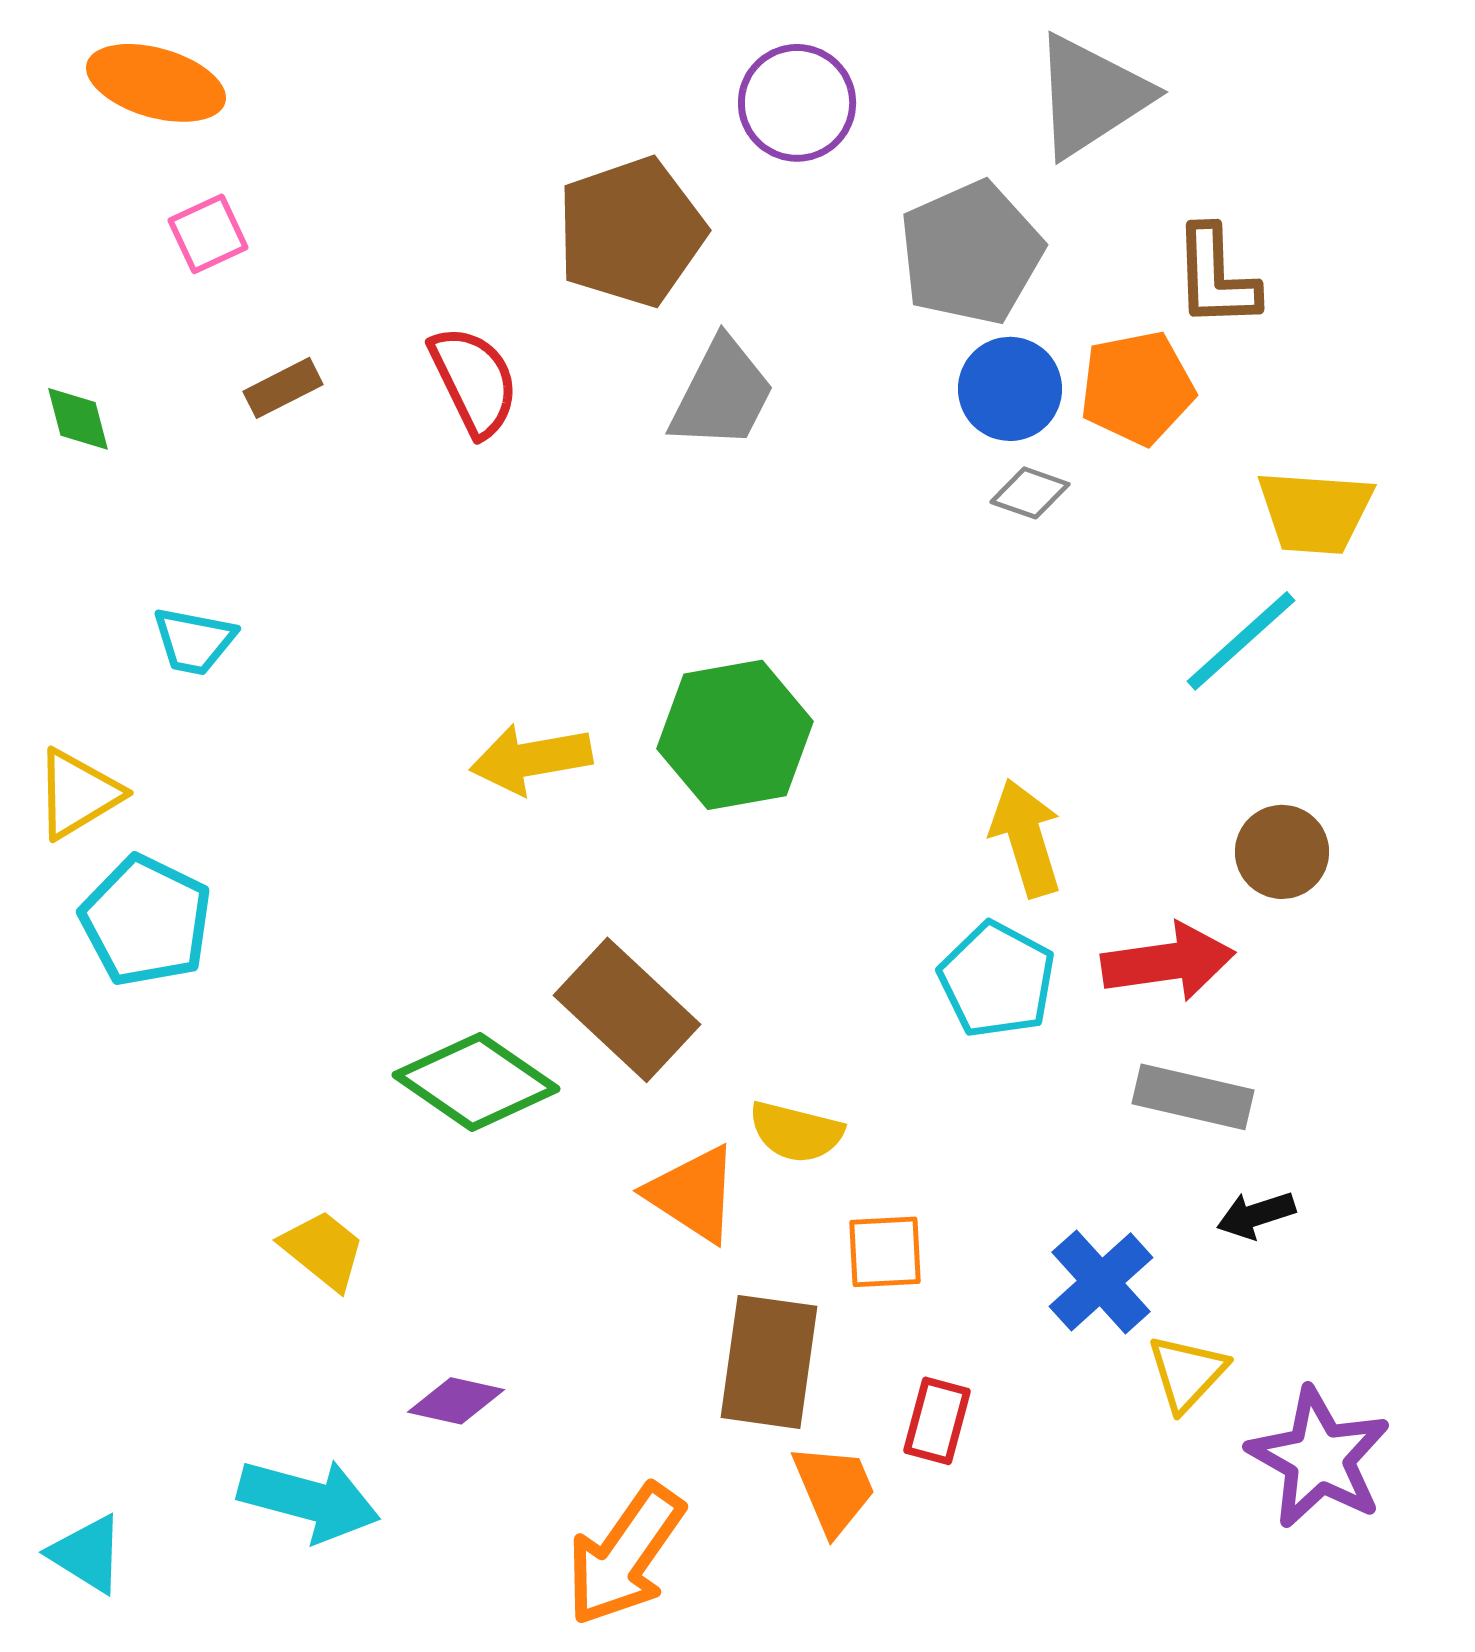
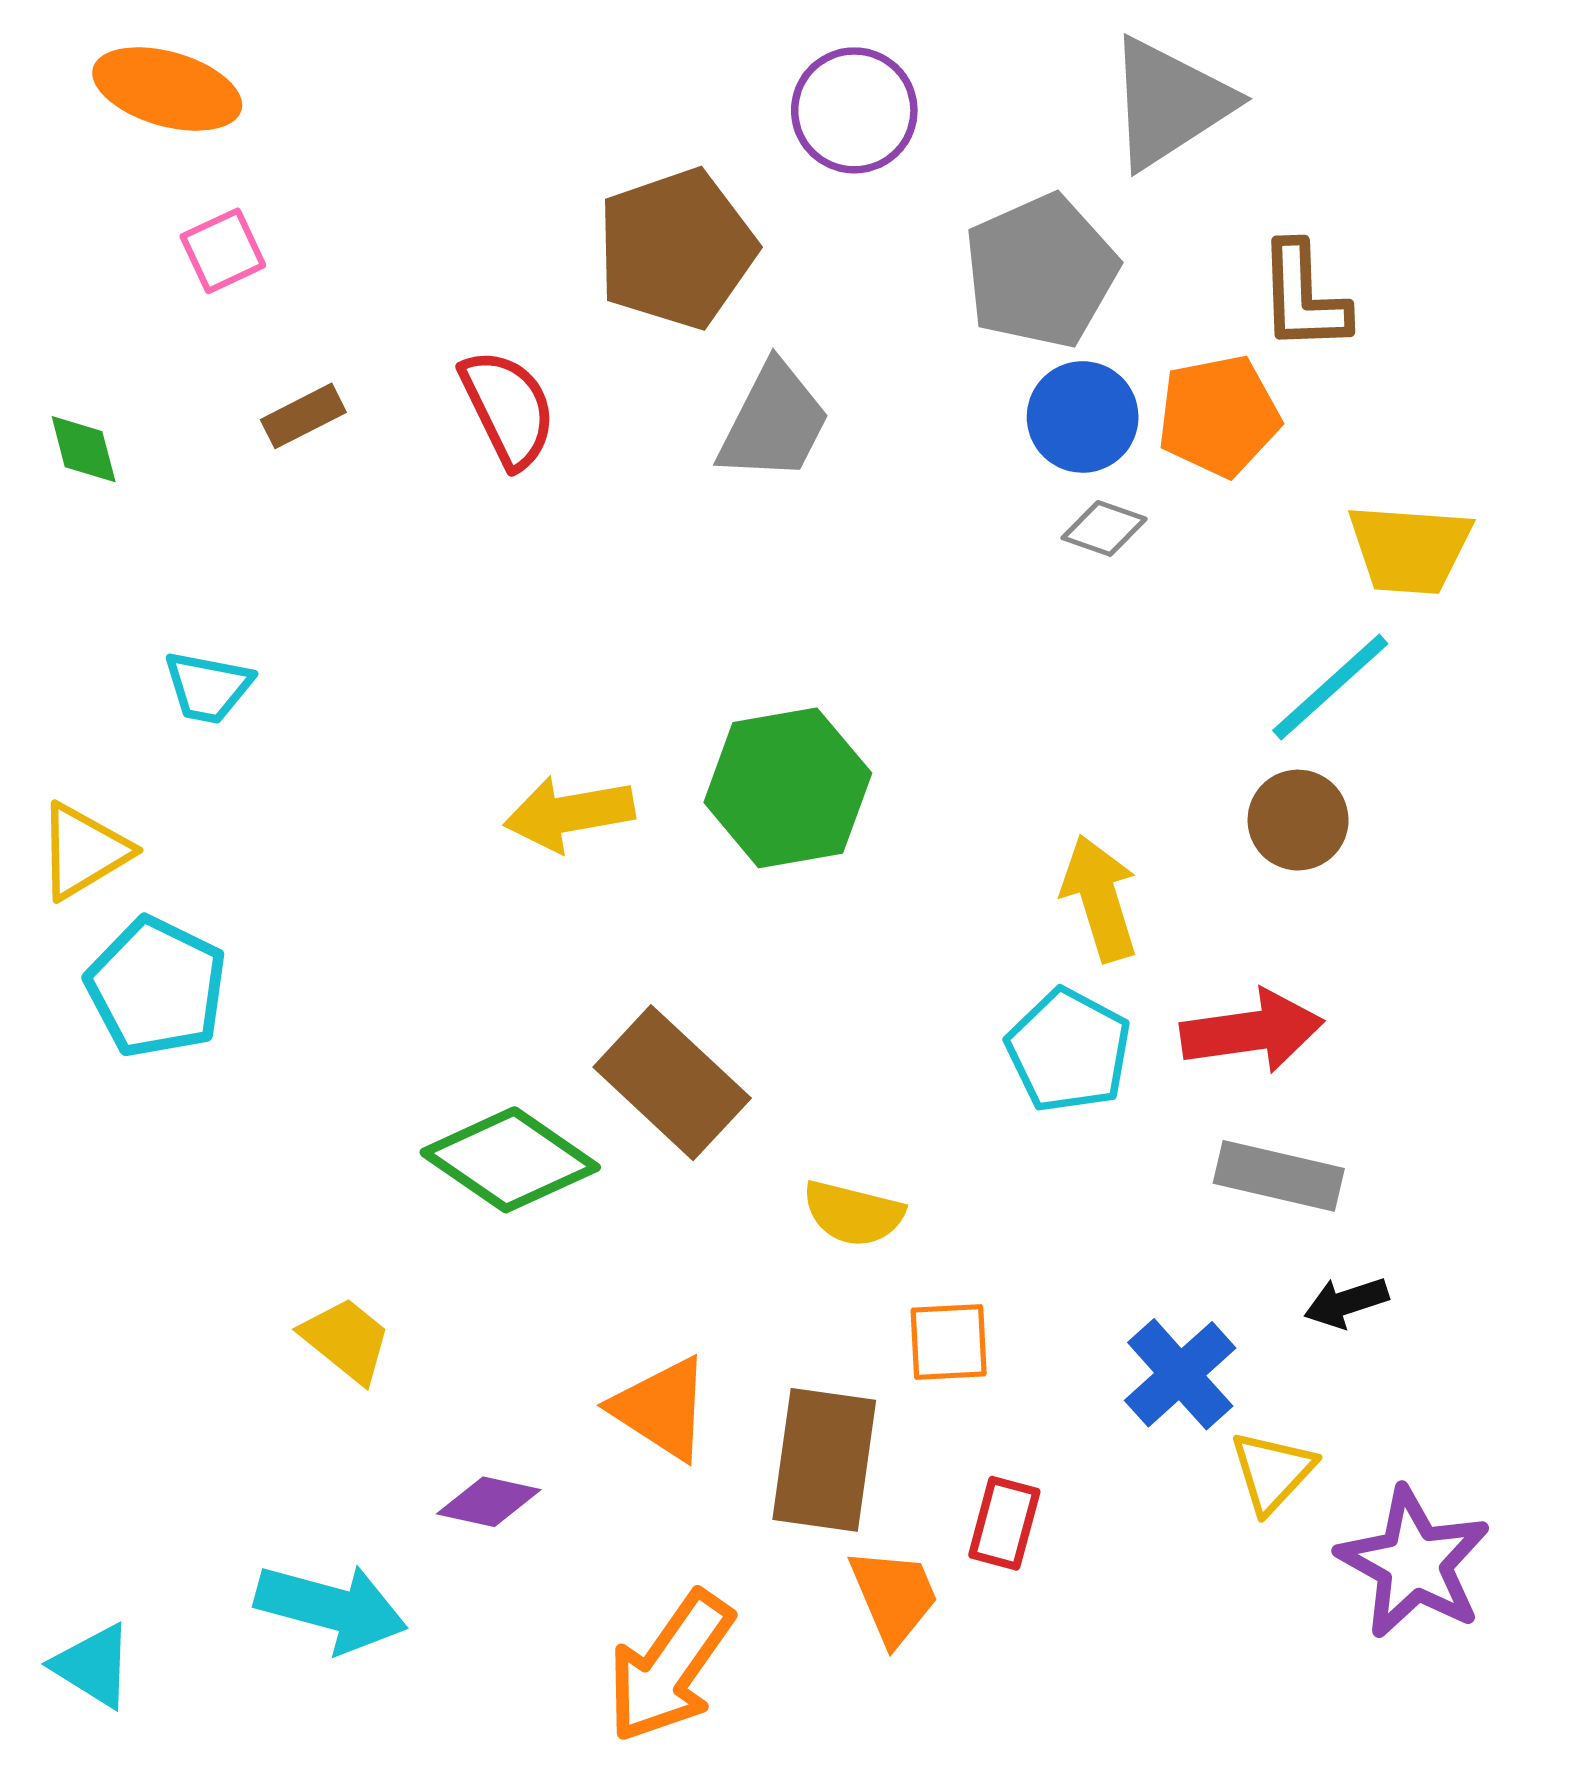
brown circle: (1282, 852) -> (1298, 820), moved
orange triangle: (693, 1194) -> (661, 1408), moved

